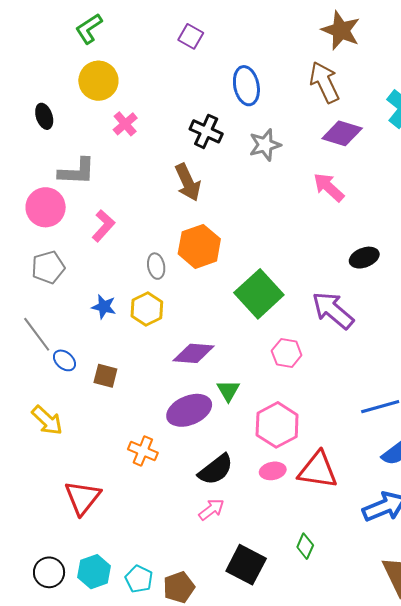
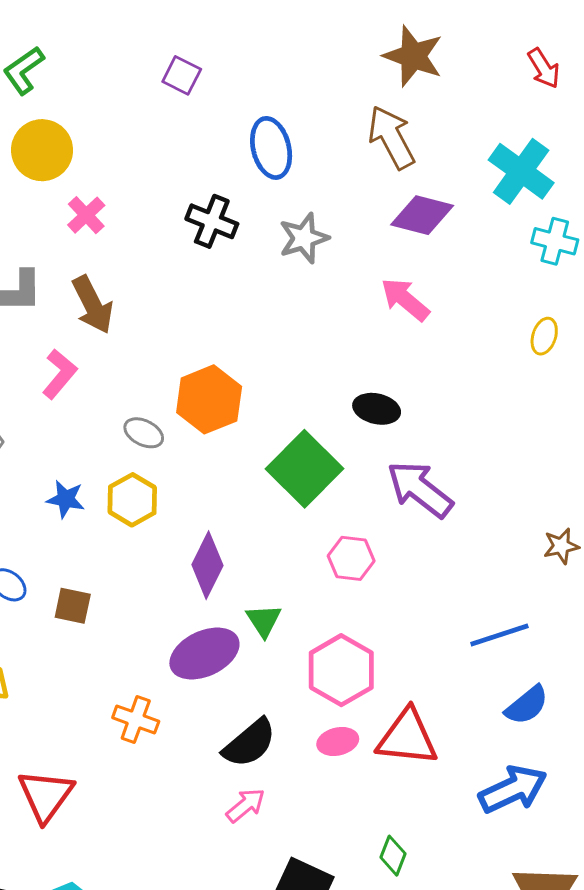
brown arrow: (188, 182) -> (93, 305), moved
black ellipse: (364, 258) -> (377, 409), moved, turned 36
gray ellipse: (156, 266) -> (144, 433), turned -50
purple diamond: (194, 353) -> (207, 565), turned -66

